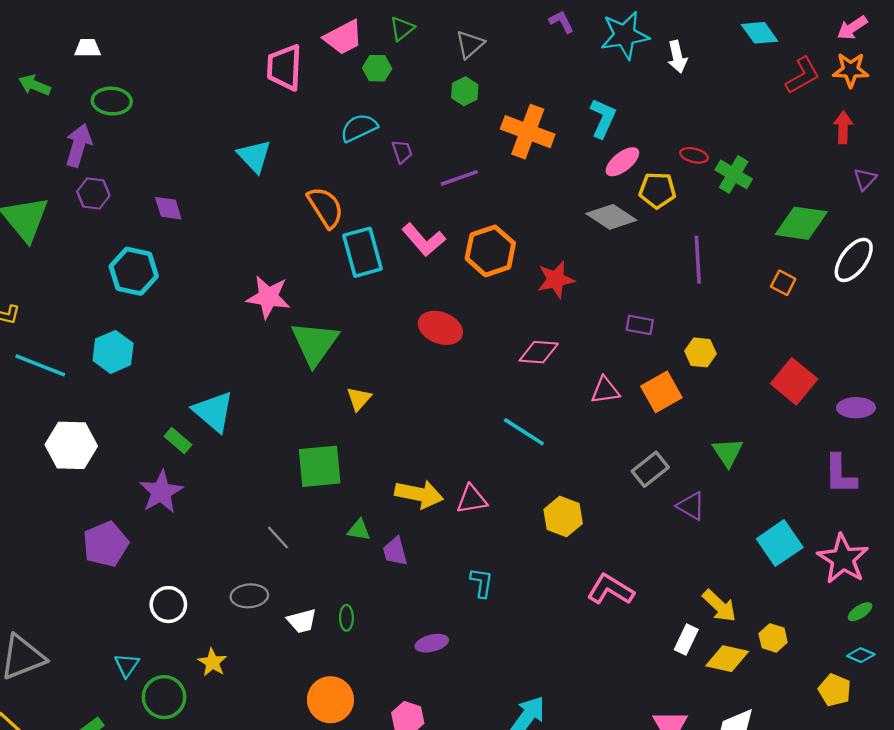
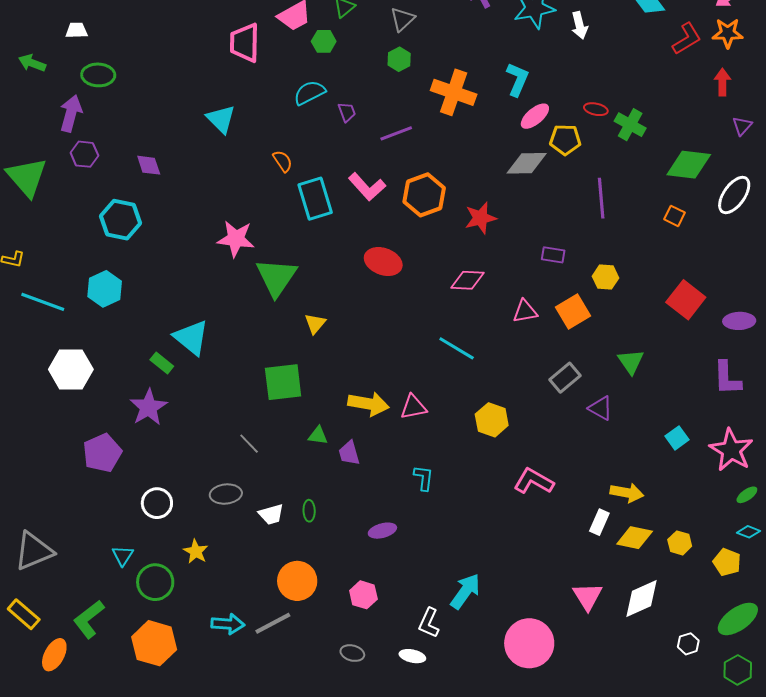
orange semicircle: (325, 207) -> (283, 161), size x0.6
gray diamond: (611, 217) -> (527, 163), turned -33
cyan square: (780, 543) -> (677, 438), size x0.6
yellow arrow: (719, 606) -> (627, 493), turned -32
yellow hexagon: (773, 638) -> (680, 543), moved

